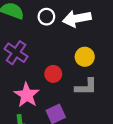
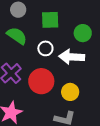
red circle: (53, 74) -> (41, 81), moved, size x1.6

